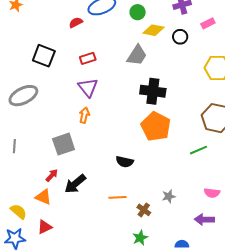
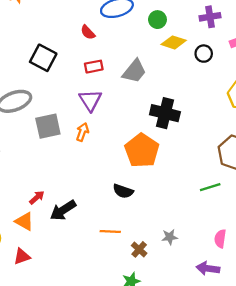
red semicircle: (76, 23) -> (88, 32), moved, turned -112
gray trapezoid: (137, 55) -> (134, 71), moved
orange pentagon: (156, 126) -> (142, 151), moved
gray square: (64, 144) -> (48, 126), moved
pink semicircle: (212, 193) -> (220, 239), turned 84

